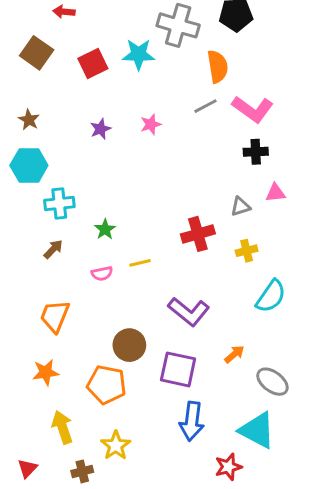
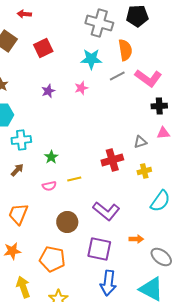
cyan star: (139, 54) -> (91, 59), moved
black cross: (256, 152) -> (159, 106), moved
brown circle: (129, 345) -> (67, 222), moved
orange arrow: (234, 354) -> (136, 239), turned 40

